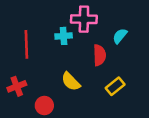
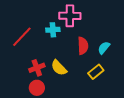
cyan semicircle: (120, 36) -> (104, 48), moved
red line: (26, 44) -> (22, 37), turned 45
red cross: (17, 86) -> (37, 68), moved

